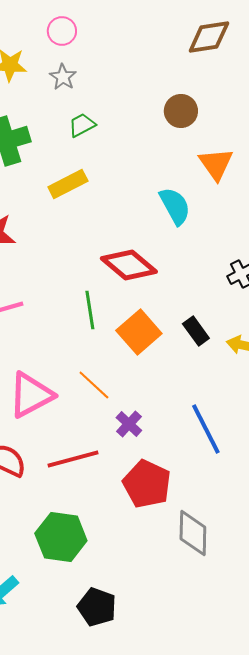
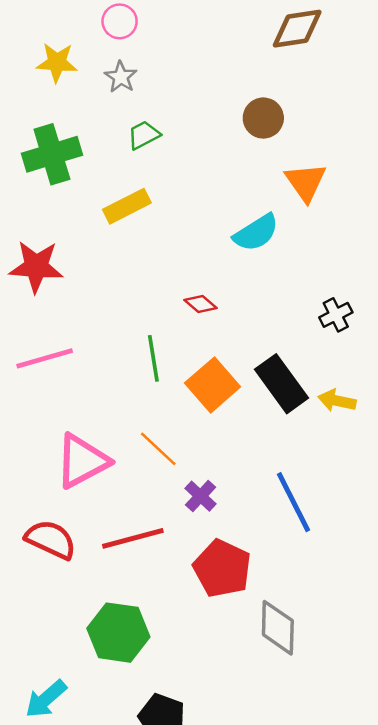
cyan semicircle: (175, 206) -> (256, 233), turned 87
red diamond: (129, 265) -> (200, 304), size x0.5
black rectangle: (196, 331) -> (281, 384), size x1.6

